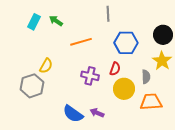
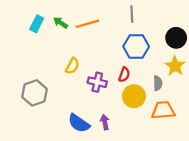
gray line: (108, 14) -> (132, 14), moved
orange line: (81, 42) -> (87, 24), moved
yellow semicircle: (46, 66) -> (72, 66), moved
purple arrow: (97, 113) -> (105, 122), turned 56

